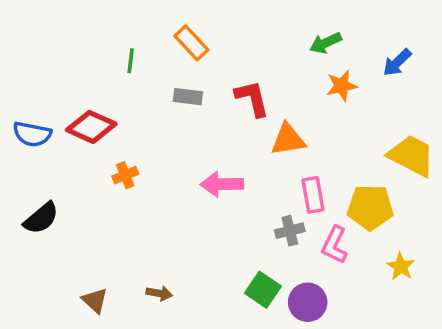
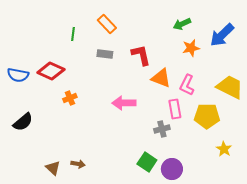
blue arrow: (397, 63) -> (222, 35), size x1.5
orange triangle: (288, 139) -> (161, 78), turned 30
pink L-shape: (334, 245) -> (187, 85), moved
brown arrow: (159, 293) -> (78, 164), moved

